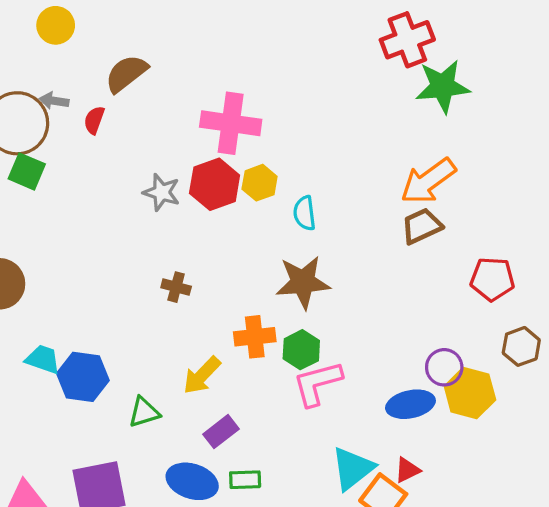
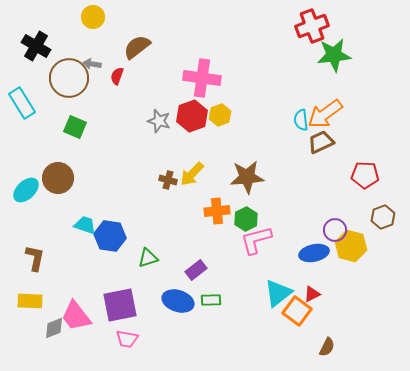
green square: (27, 171) -> (75, 127), moved
cyan semicircle: (305, 213) -> (301, 120), moved
yellow arrow: (202, 375) -> (192, 174), moved

